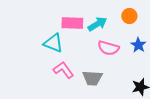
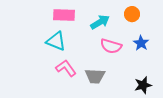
pink rectangle: (72, 23) -> (64, 15), moved

